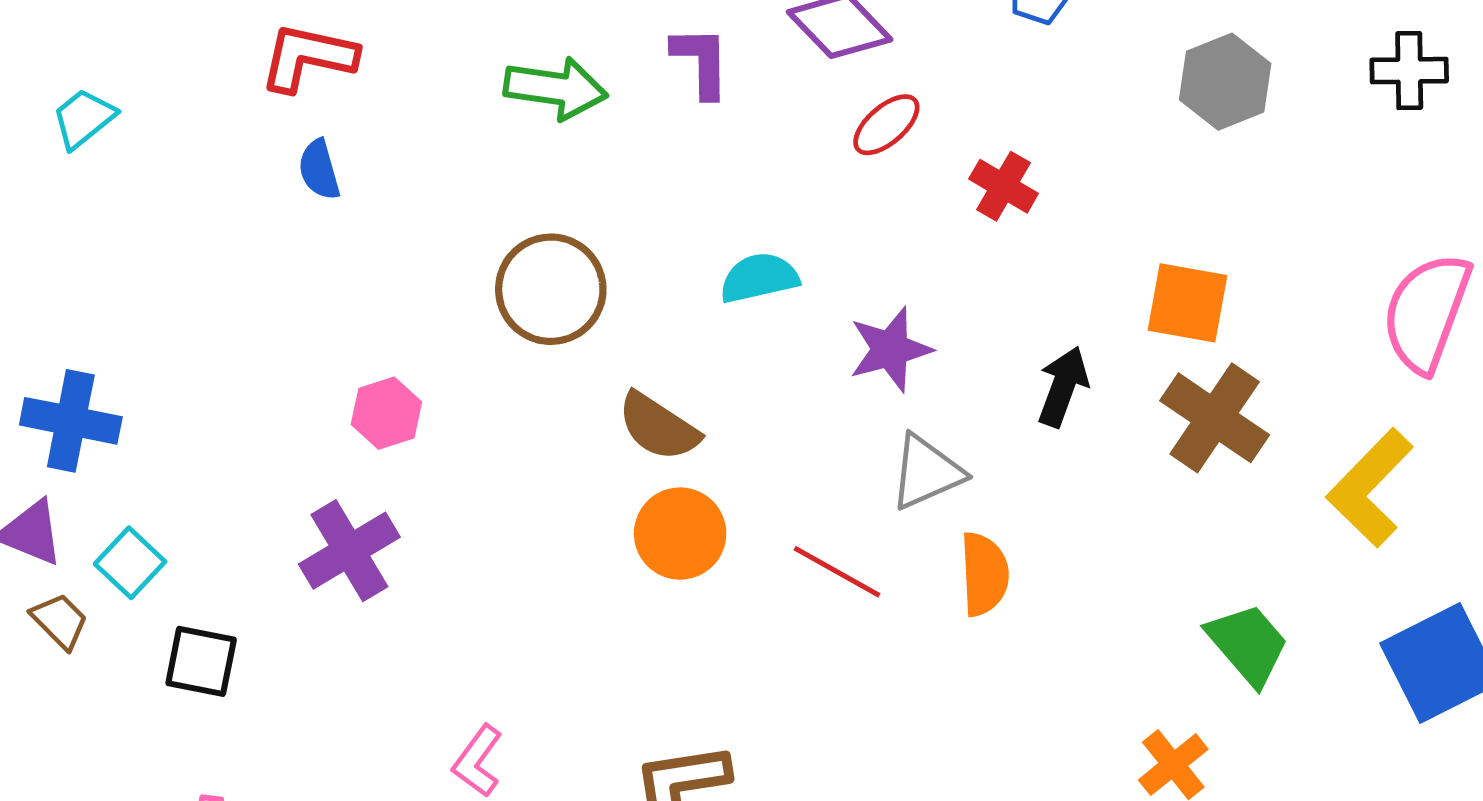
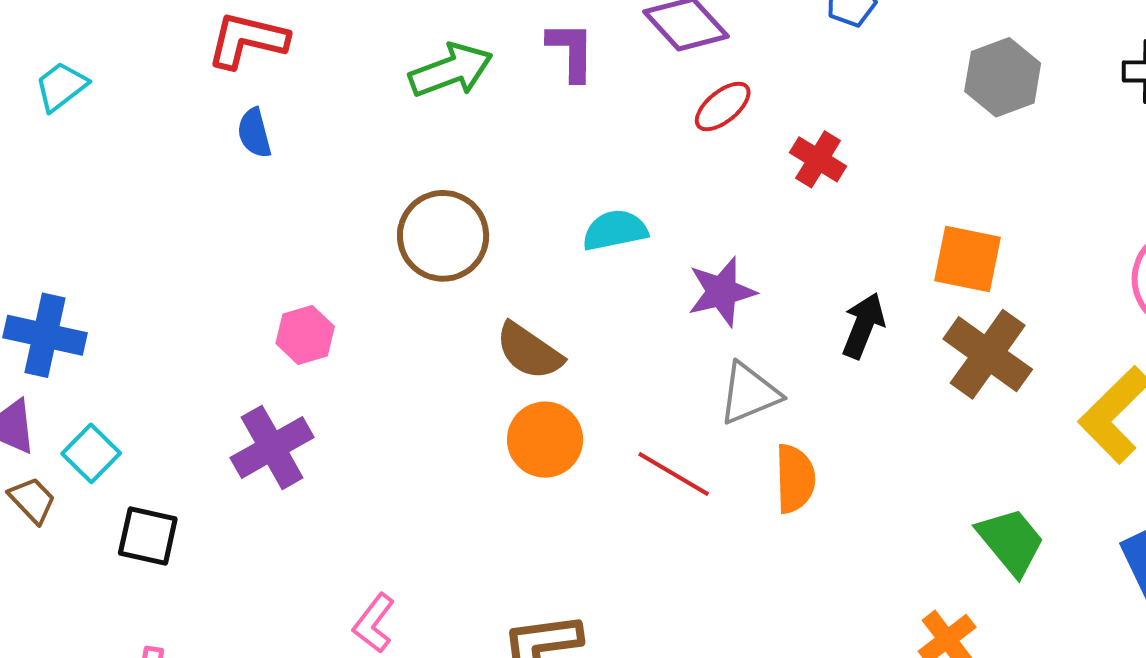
green arrow: (556, 88) -> (451, 70), turned -30

